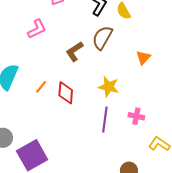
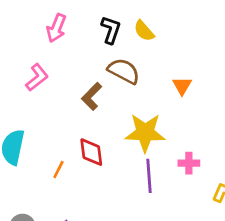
brown semicircle: (102, 38) -> (124, 71), turned 100
orange line: (41, 87) -> (58, 170), moved
yellow star: (109, 87) -> (145, 133), size x1.4

